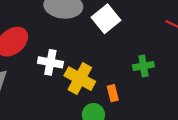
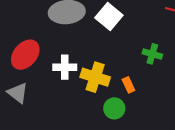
green cross: (143, 66) -> (152, 54), turned 36

